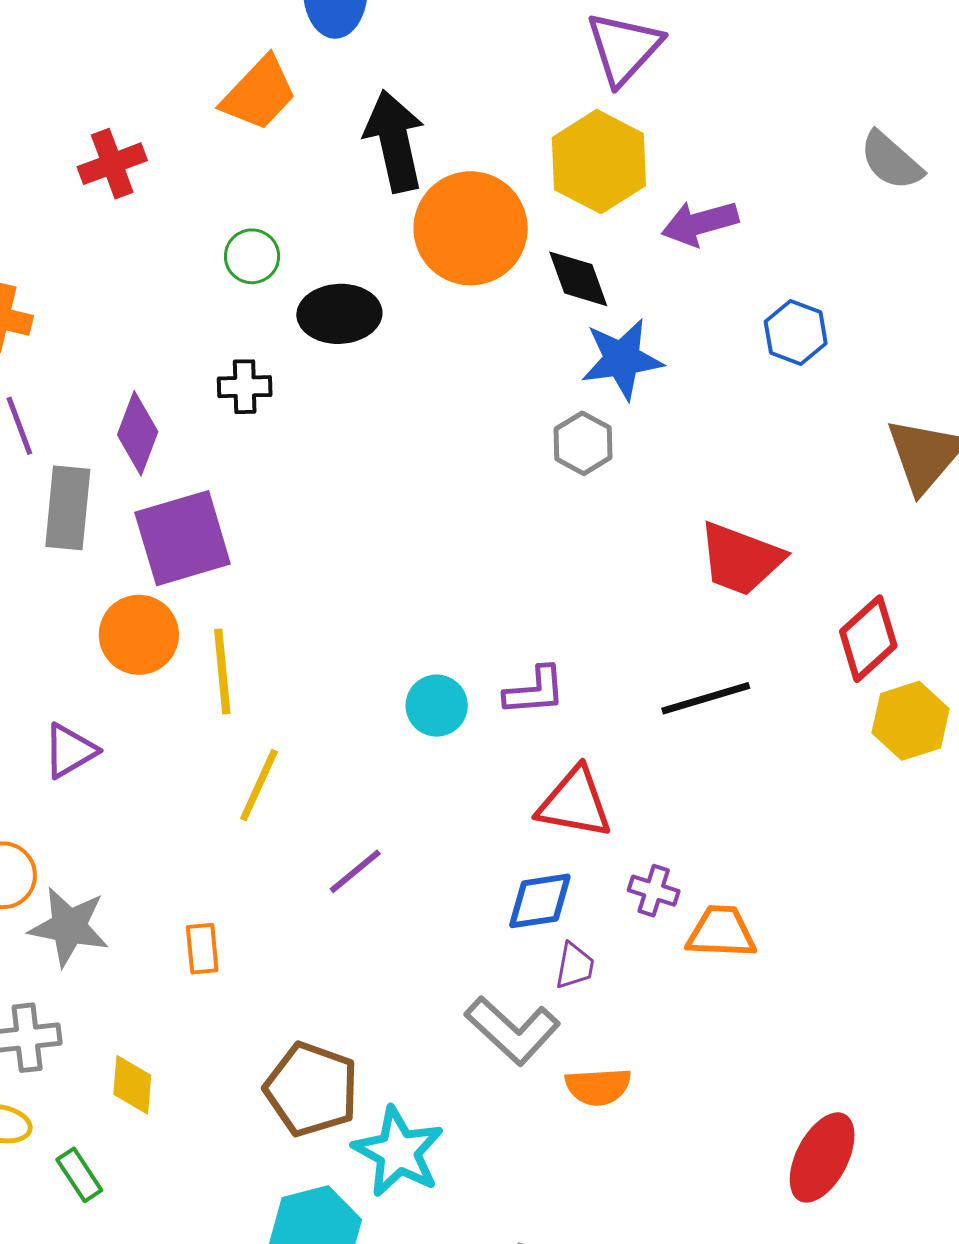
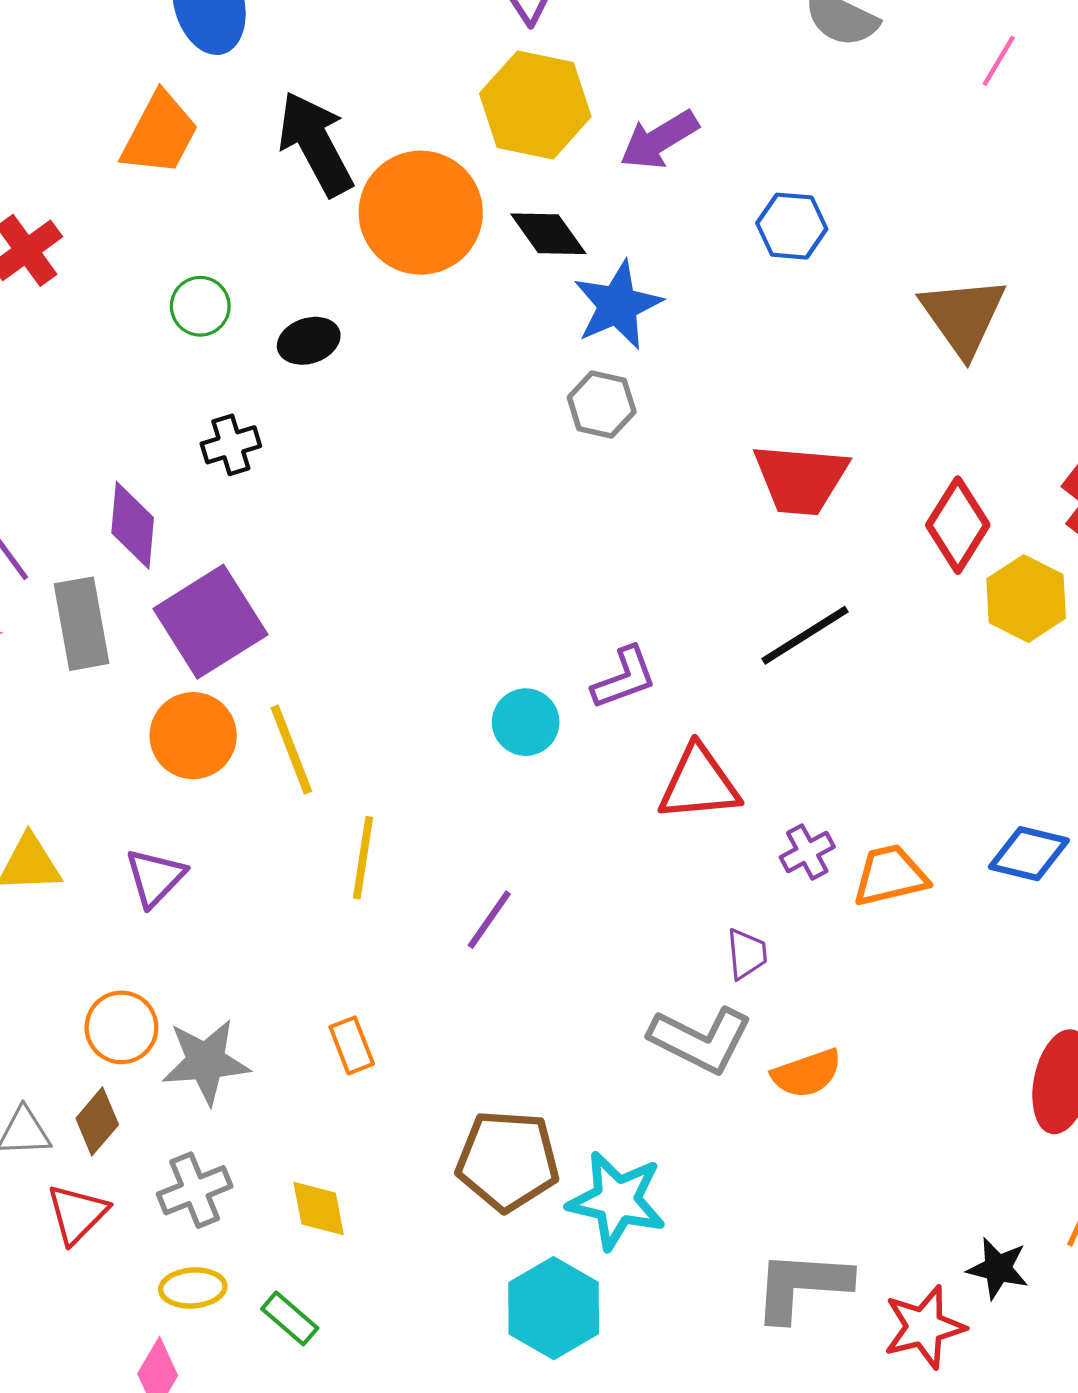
black ellipse: (339, 314) -> (309, 341), size x0.7
purple cross: (654, 891) -> (807, 852), turned -30
blue diamond: (540, 901) -> (1029, 854), moved, turned 38

